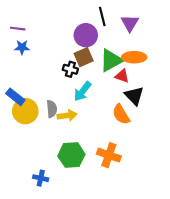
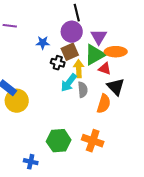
black line: (102, 16) -> (77, 13), moved
purple triangle: (130, 23) -> (99, 37), moved
blue star: (22, 47) -> (43, 43), moved
gray semicircle: (52, 109) -> (83, 90), moved
orange semicircle: (121, 114) -> (104, 104), turned -132
yellow arrow: (67, 115) -> (79, 69), moved, turned -84

